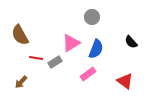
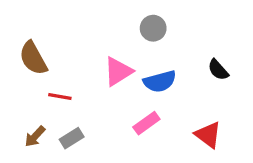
blue semicircle: (96, 49) -> (160, 82), turned 54
gray rectangle: (55, 62) -> (72, 138), moved

